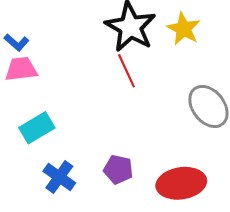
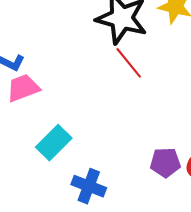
purple pentagon: (118, 169) -> (165, 162), moved

